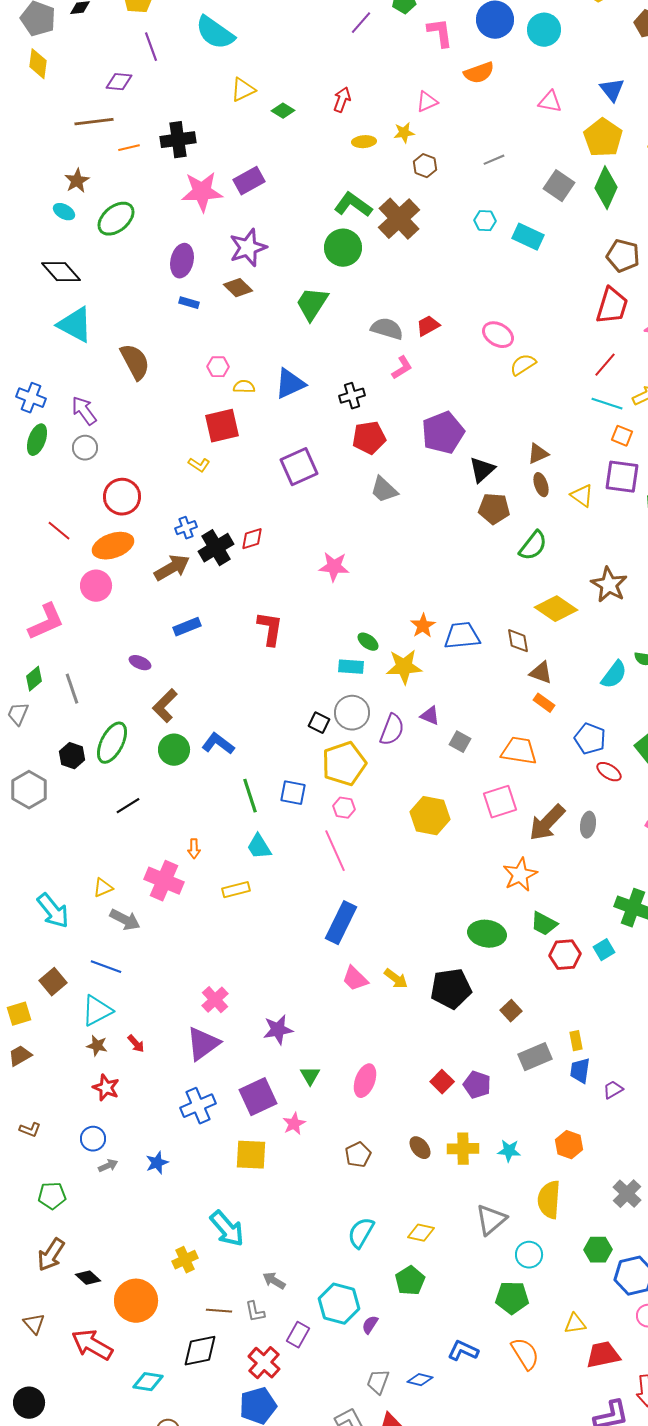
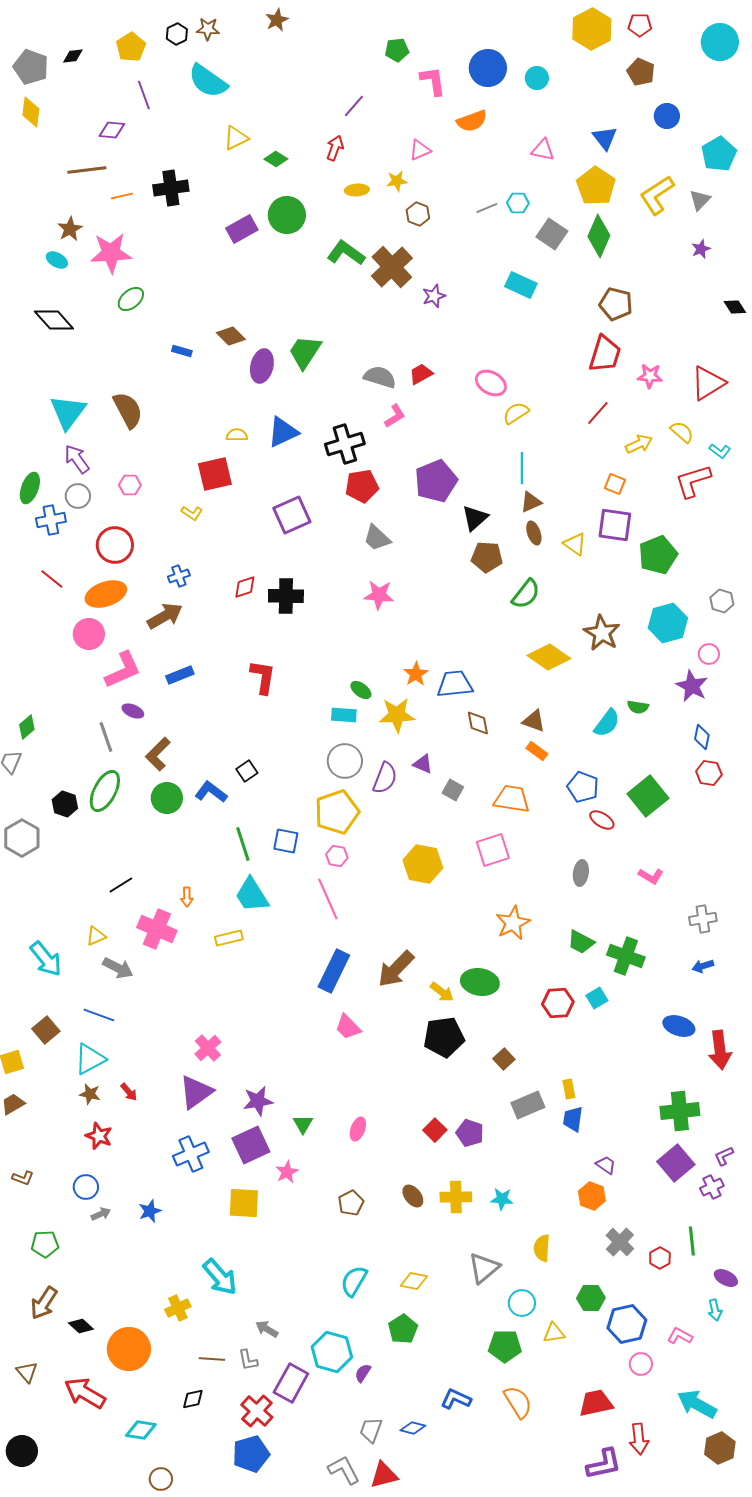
purple line: (361, 23) -> (354, 106), moved
cyan circle: (544, 30) -> (537, 78), size x0.7
pink star: (202, 192) -> (111, 253), moved
green ellipse: (116, 219) -> (131, 299), moved, size x0.7
cyan hexagon: (485, 221) -> (518, 203), moved
purple star: (248, 248) -> (434, 296), moved, size x0.6
green circle: (343, 248) -> (287, 215), moved
purple ellipse: (182, 261) -> (262, 366), moved
cyan triangle: (75, 325) -> (68, 412), moved, turned 39
pink hexagon: (218, 367) -> (130, 485), moved
black cross: (352, 396) -> (345, 444), size x1.5
blue cross: (31, 398) -> (51, 520), moved, turned -32
cyan line: (607, 404) -> (522, 468), moved, turned 72
black cross: (216, 548) -> (286, 596), moved, turned 32
pink star: (334, 567) -> (379, 595), moved
pink L-shape: (46, 622) -> (123, 670), moved
brown diamond: (518, 641) -> (478, 723), moved
gray line: (72, 689) -> (106, 737), moved
black square: (319, 723) -> (247, 771), moved, turned 30
black line: (128, 806) -> (121, 885), moved
brown arrow: (547, 823) -> (396, 969), moved
cyan trapezoid: (259, 847) -> (252, 895), size x1.4
green trapezoid: (544, 924) -> (581, 942), moved
yellow arrow: (396, 979) -> (442, 992), moved
purple star: (278, 1030) -> (258, 1101), moved
pink ellipse: (365, 1081) -> (358, 1129), size x0.7
purple trapezoid: (613, 1090) -> (606, 1165), moved, turned 65
orange hexagon: (569, 1145) -> (592, 1196), moved
yellow semicircle: (549, 1200) -> (542, 1248), size x0.7
yellow triangle: (575, 1324) -> (554, 1333), moved
purple rectangle: (298, 1335) -> (291, 1383), size x1.5
black diamond: (200, 1351) -> (193, 1399), size x0.6

